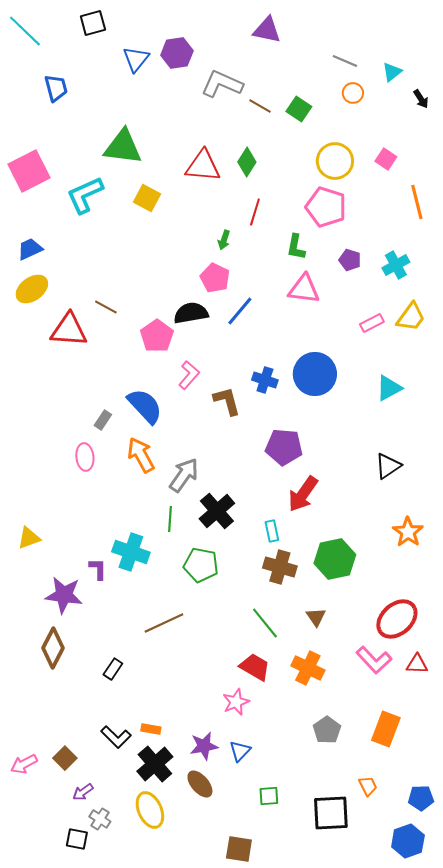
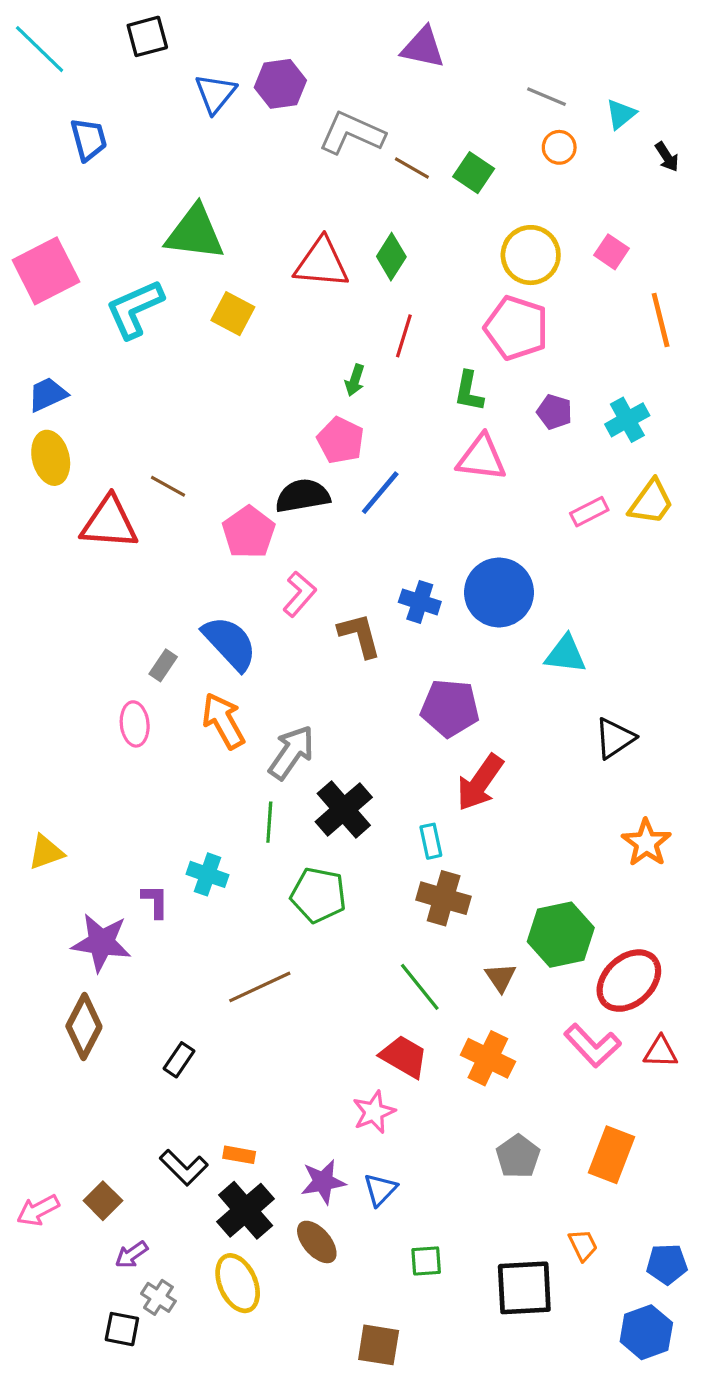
yellow ellipse: (32, 289) -> (51, 458), turned -68
cyan triangle: (389, 388) -> (566, 654), moved, turned 36
cyan cross: (131, 552) -> (208, 874), size x0.7
green hexagon: (335, 559) -> (561, 935), moved

